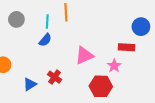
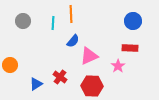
blue circle: (141, 27) -> (133, 21), moved
blue semicircle: (45, 40) -> (73, 41), moved
red hexagon: (101, 86) -> (92, 86), moved

